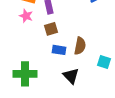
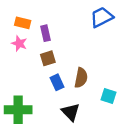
blue rectangle: (59, 50) -> (57, 82), turned 56

